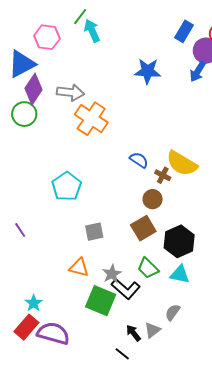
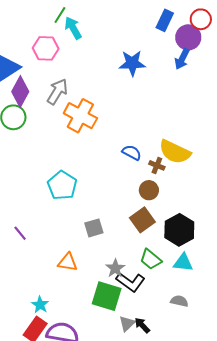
pink hexagon: (47, 37) -> (46, 48), moved
gray arrow: (70, 92) -> (57, 92), turned -60
orange triangle: (79, 268) -> (68, 262), moved
gray semicircle: (173, 312) -> (179, 301), turned 72
gray triangle: (152, 330) -> (127, 324), moved

